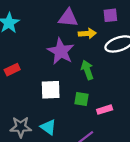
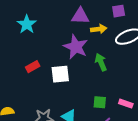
white square: (51, 90) -> (60, 74), moved
green square: (81, 99) -> (100, 102), moved
pink rectangle: (105, 110) -> (126, 104), moved, turned 40

